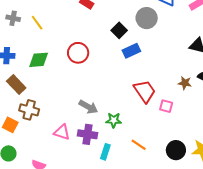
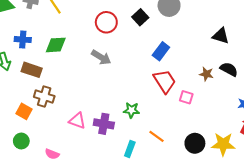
blue rectangle: (131, 51) -> (161, 51), moved, turned -30
red circle: (78, 53) -> (106, 22), moved
brown rectangle: (16, 85) -> (32, 70), turned -30
gray arrow: (88, 107) -> (101, 57), moved
cyan rectangle: (105, 152) -> (130, 149), moved

